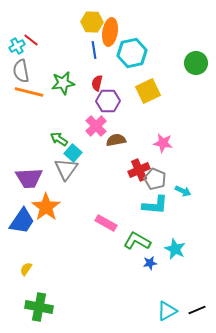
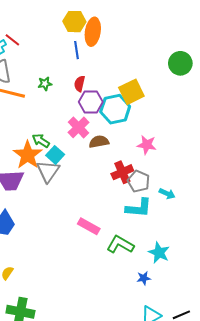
cyan hexagon: (132, 53) -> (115, 109), moved
green star: (63, 83) -> (45, 84), size x0.6
orange star: (46, 207) -> (28, 155), moved
blue star: (150, 263) -> (144, 278), moved

